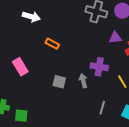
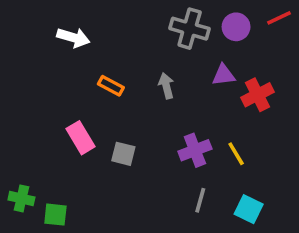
pink rectangle: (20, 67) -> (80, 138), moved
purple cross: (99, 67) -> (195, 150), moved, turned -30
gray arrow: (83, 81) -> (166, 86), moved

